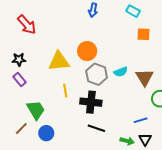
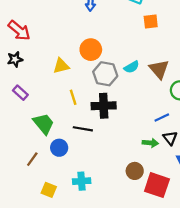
black star: (19, 59) -> (15, 59), moved
yellow triangle: (59, 61) -> (61, 66), size x0.7
black line: (96, 128) -> (83, 129), moved
brown line: (21, 129) -> (32, 159), moved

